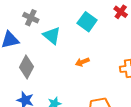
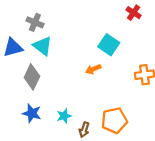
cyan square: (87, 22) -> (109, 45), moved
cyan triangle: (52, 36) -> (43, 46), moved

